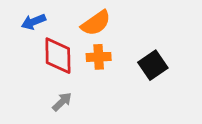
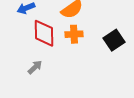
gray arrow: (62, 102) -> (35, 67), moved

